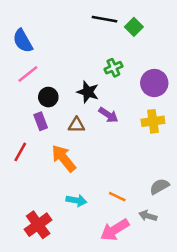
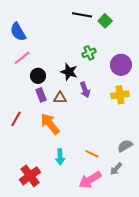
purple arrow: (108, 115) -> (85, 90), turned 35
purple rectangle: (41, 121) -> (41, 95), moved
cyan arrow: (76, 200) -> (60, 157), turned 77
gray arrow: (148, 216) -> (116, 169), turned -64

